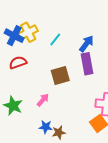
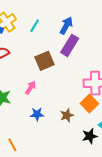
purple rectangle: (87, 64) -> (70, 45), turned 50
brown star: (59, 133) -> (67, 115), moved

